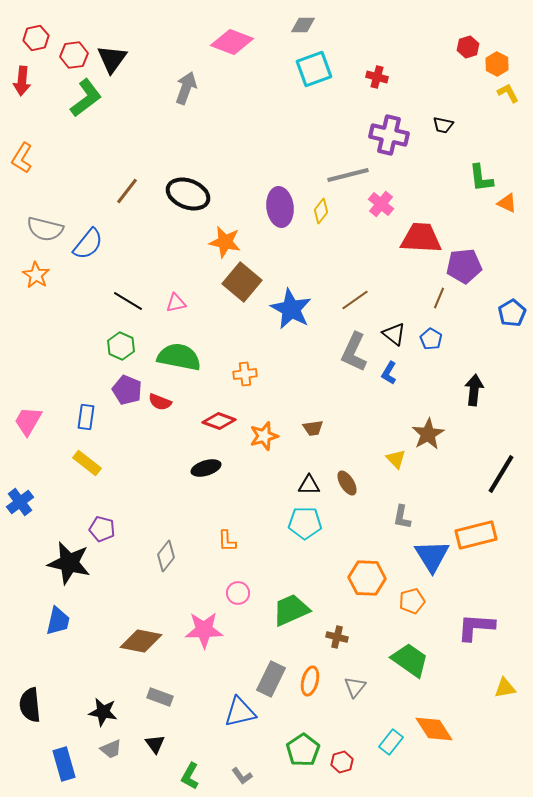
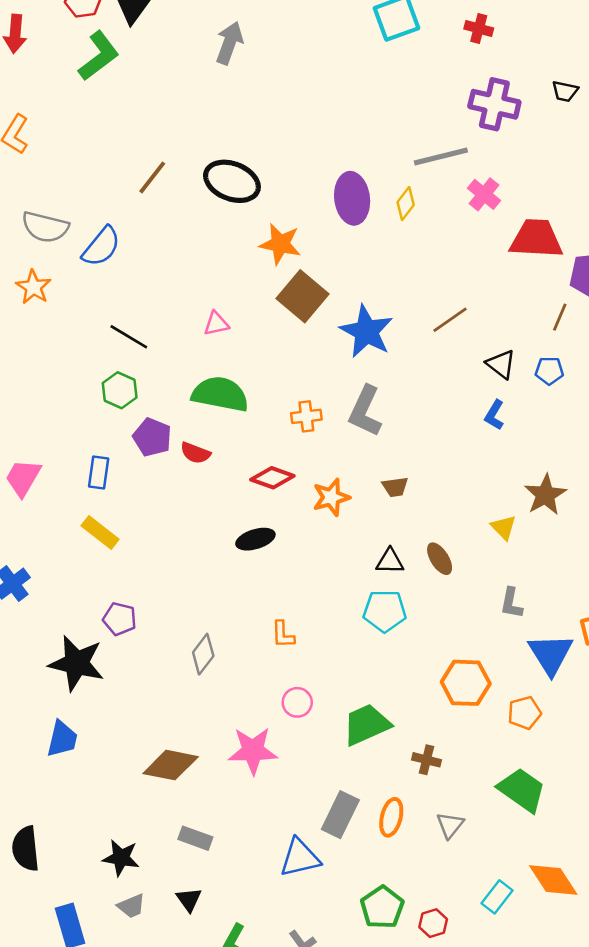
black line: (128, 301) -> (129, 337), moved
blue pentagon: (431, 339) -> (549, 371), turned -30
green hexagon: (121, 346) -> (120, 390), moved
gray L-shape: (354, 352) -> (365, 411), moved

